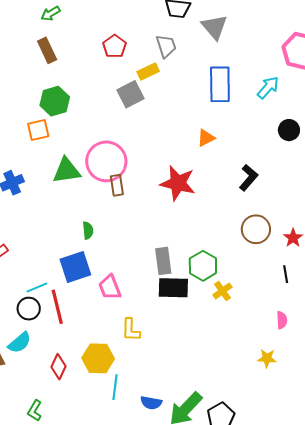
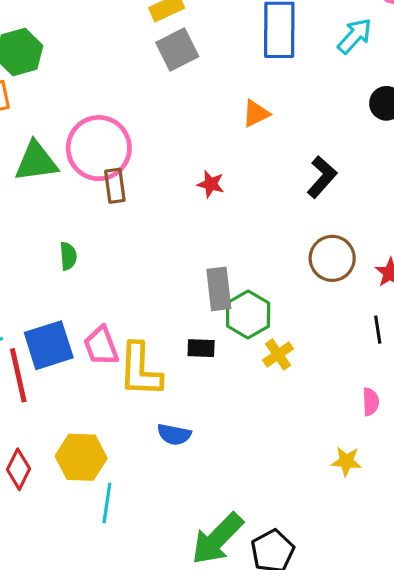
gray square: (131, 94) -> (177, 50), moved
red star: (178, 183) -> (211, 184), size x0.5
gray rectangle: (163, 261) -> (219, 289), moved
blue square: (75, 267) -> (49, 345), moved
black rectangle: (173, 288) -> (201, 348), size x0.6
yellow L-shape: (131, 330) -> (140, 370), moved, size x1.5
blue semicircle: (151, 403) -> (174, 434), moved

